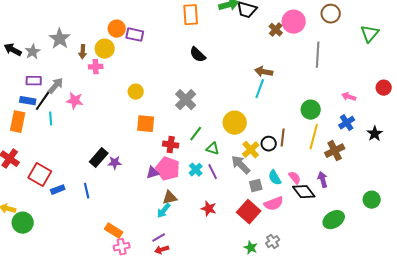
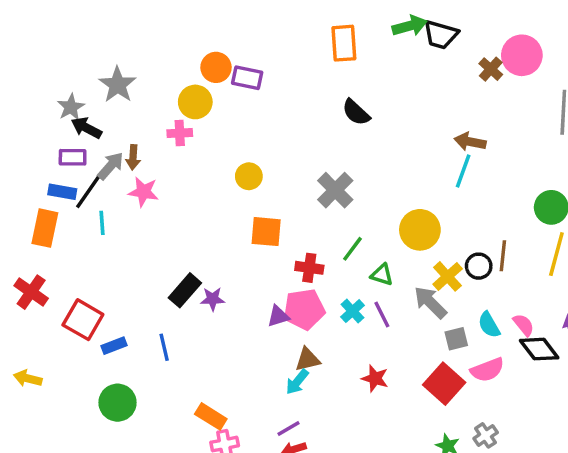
black arrow: (13, 50) -> (86, 128), moved
brown arrow: (83, 52) -> (133, 157), moved
pink pentagon: (168, 169) -> (304, 309), turned -30
green circle: (23, 223) -> (118, 403), moved

